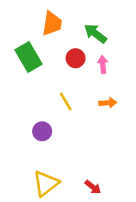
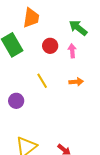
green arrow: (95, 33) -> (78, 28), moved
purple circle: (42, 131) -> (16, 101), moved

